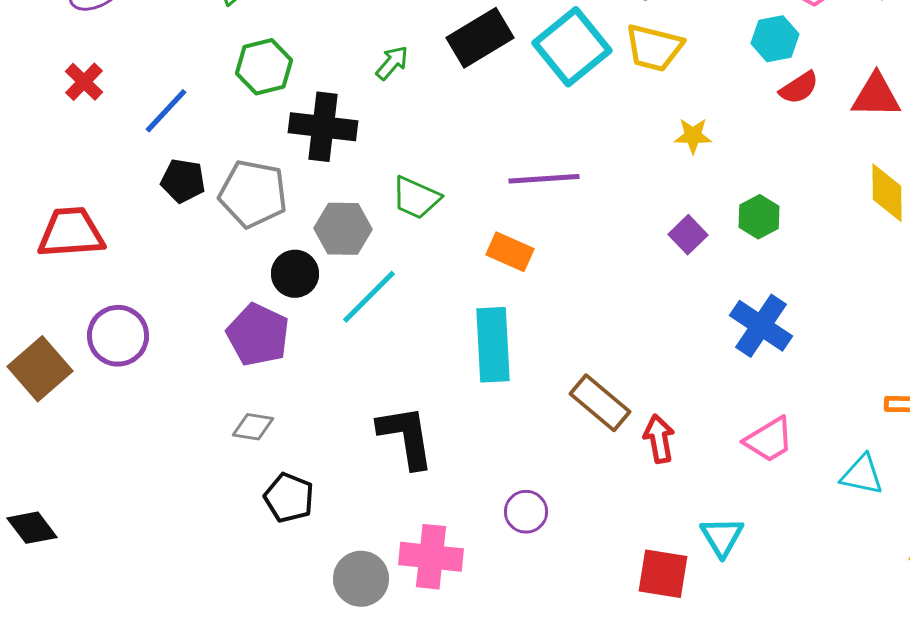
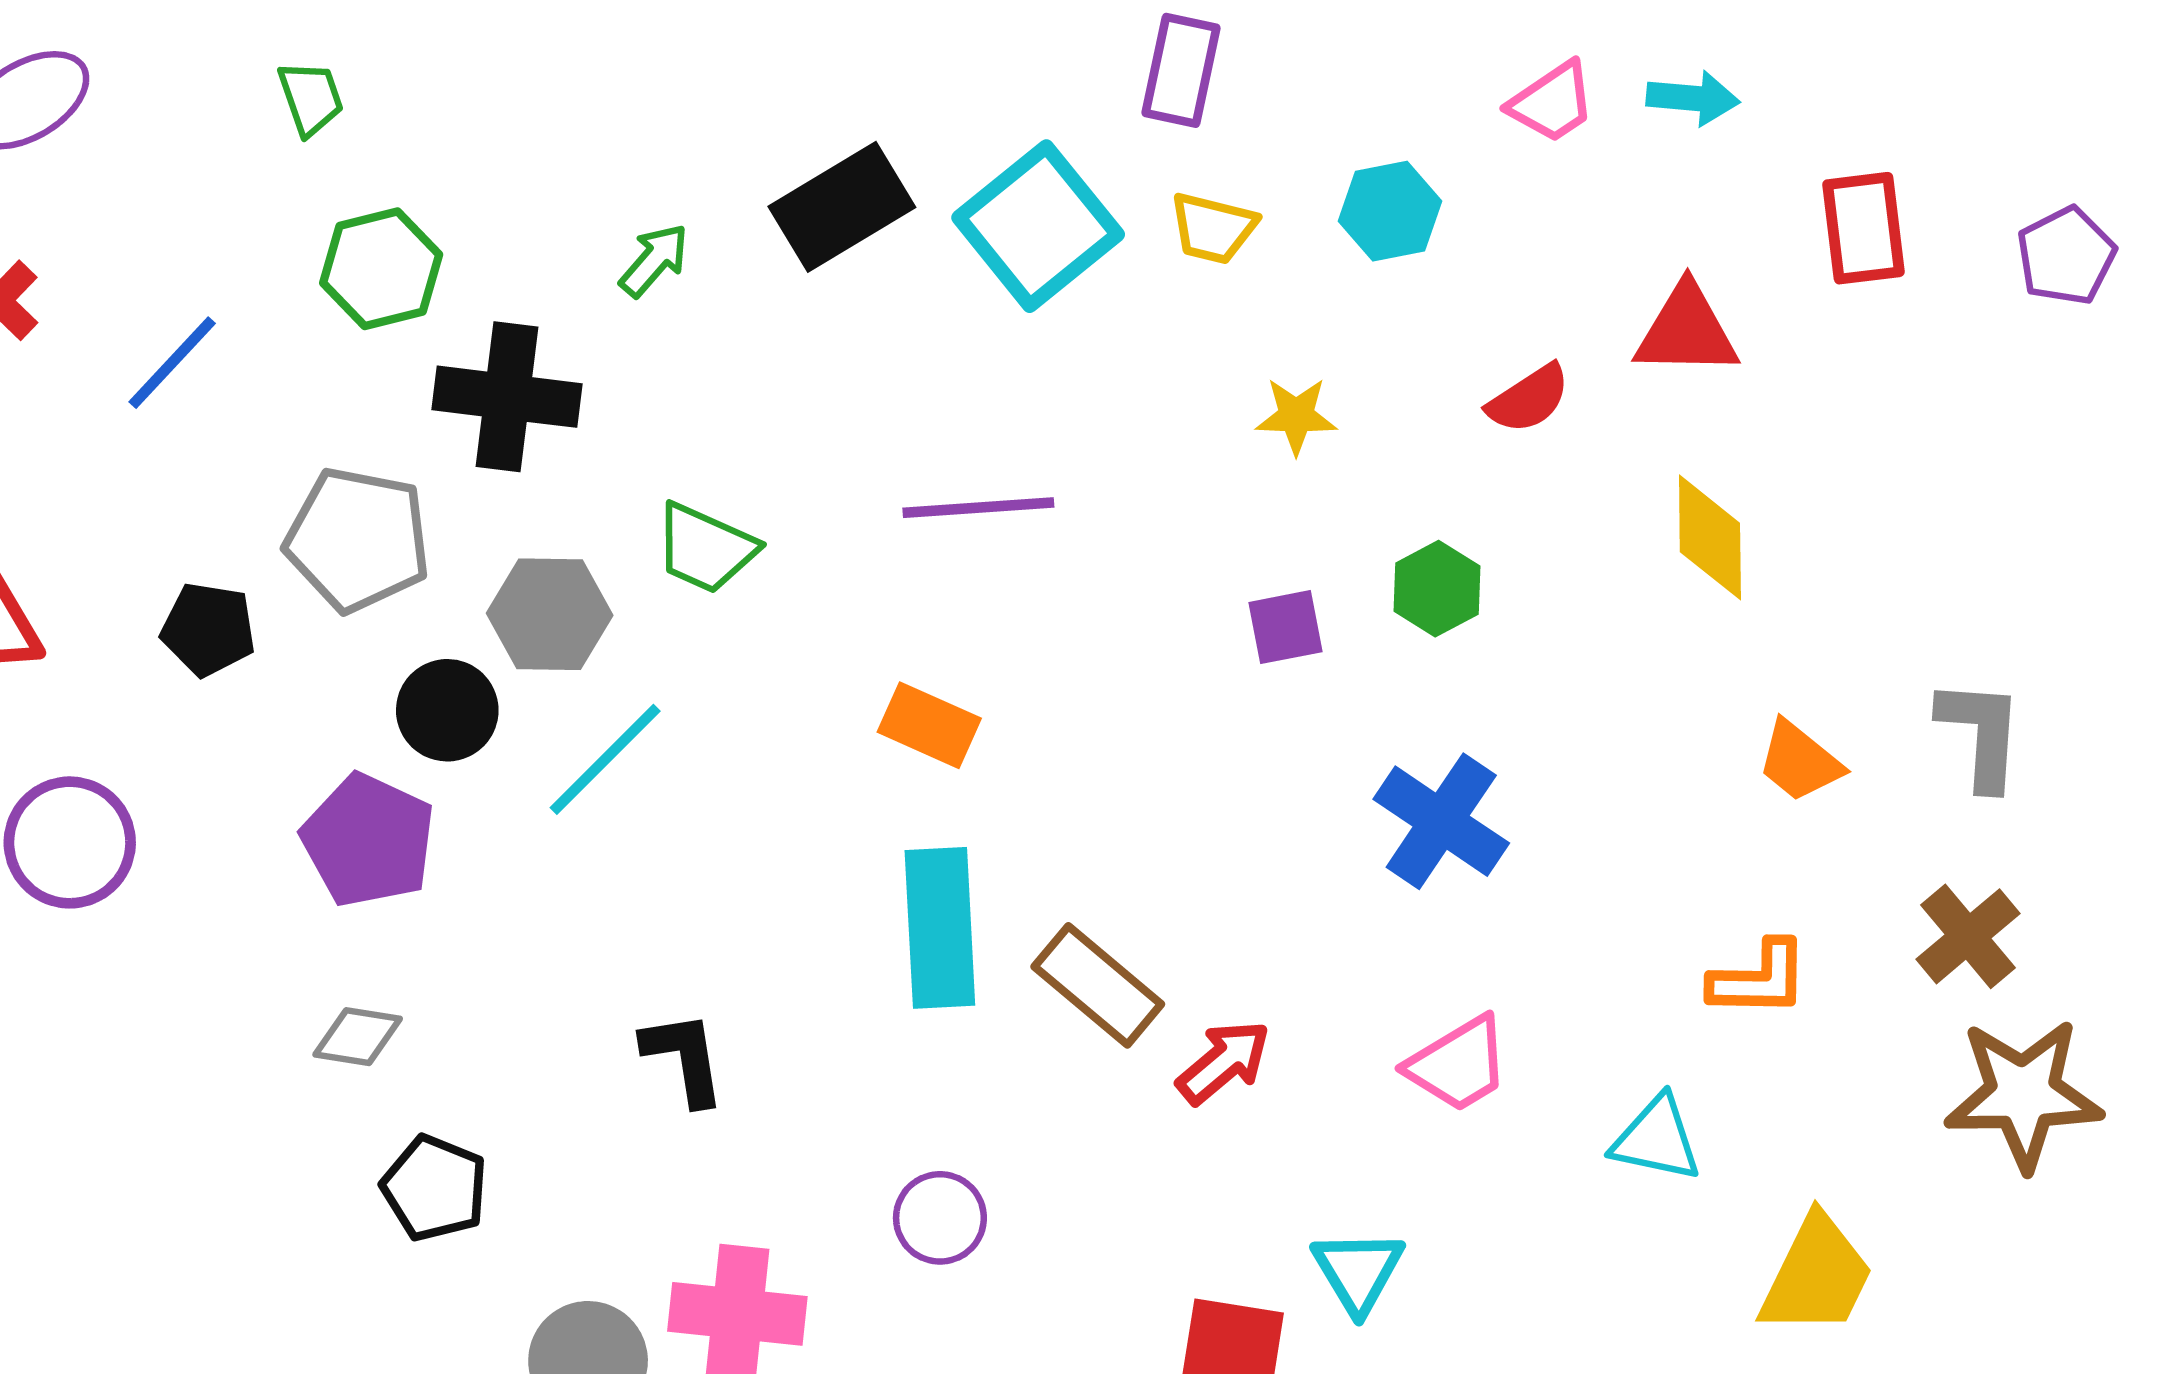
cyan hexagon: (775, 39) -> (1390, 211), moved
yellow trapezoid: (654, 48) -> (1213, 228), size x0.7
red semicircle: (799, 88) -> (1529, 399), moved
black pentagon: (183, 181) -> (208, 629), moved
purple square: (688, 235) -> (1285, 627), turned 33
orange rectangle: (510, 252) -> (929, 725), moved
cyan rectangle: (493, 345) -> (940, 928), moved
black L-shape: (406, 437) -> (684, 1058), size x0.7
red arrow: (659, 439) -> (1224, 1062), turned 60

